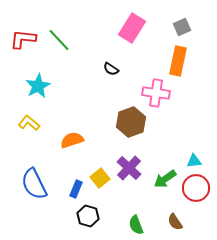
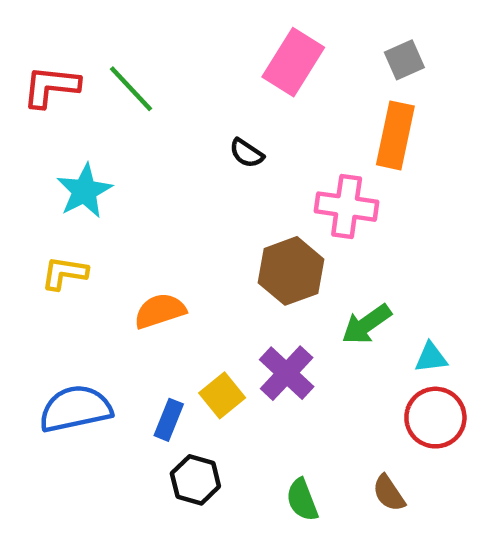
yellow L-shape: (29, 123) -> (64, 273), turned -30
green arrow: (165, 179) -> (367, 324), moved
blue semicircle: (34, 184) -> (75, 409), turned 104

